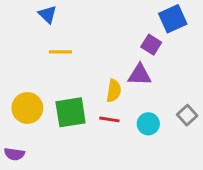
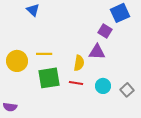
yellow line: (60, 52) -> (44, 54), moved
yellow circle: (27, 108) -> (17, 61), moved
gray square: (187, 115) -> (127, 90), moved

